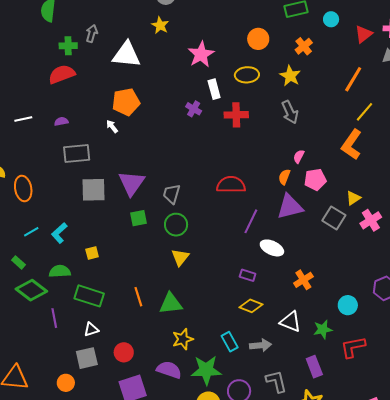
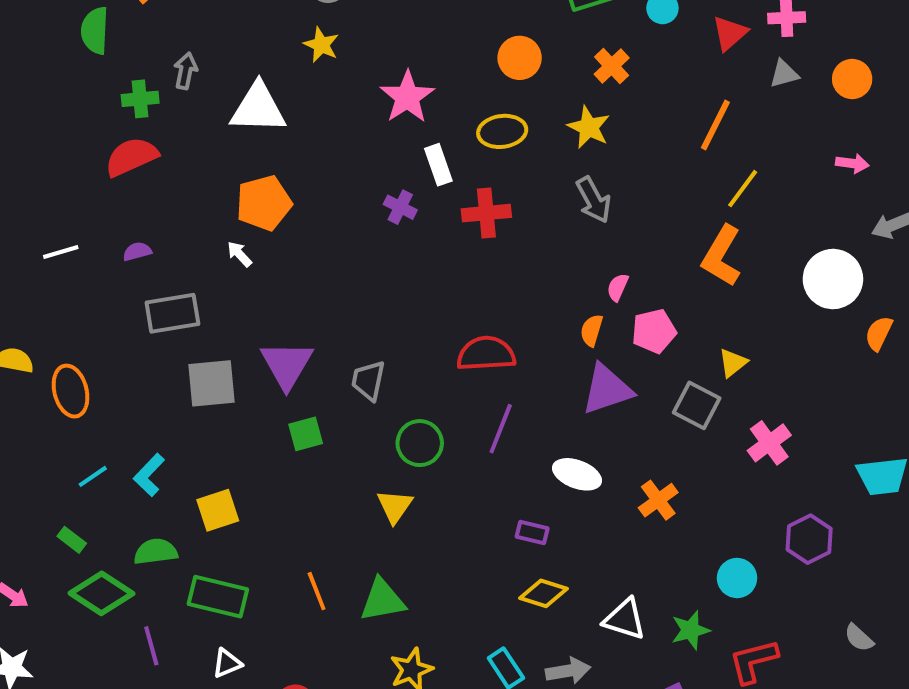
pink cross: (371, 220) -> (769, 443), moved
purple line: (251, 221) -> (501, 429), moved
green circle: (176, 225) -> (420, 443), moved
yellow square: (92, 253) -> (218, 510), size x1.5
orange cross: (303, 280) -> (658, 500), moved

